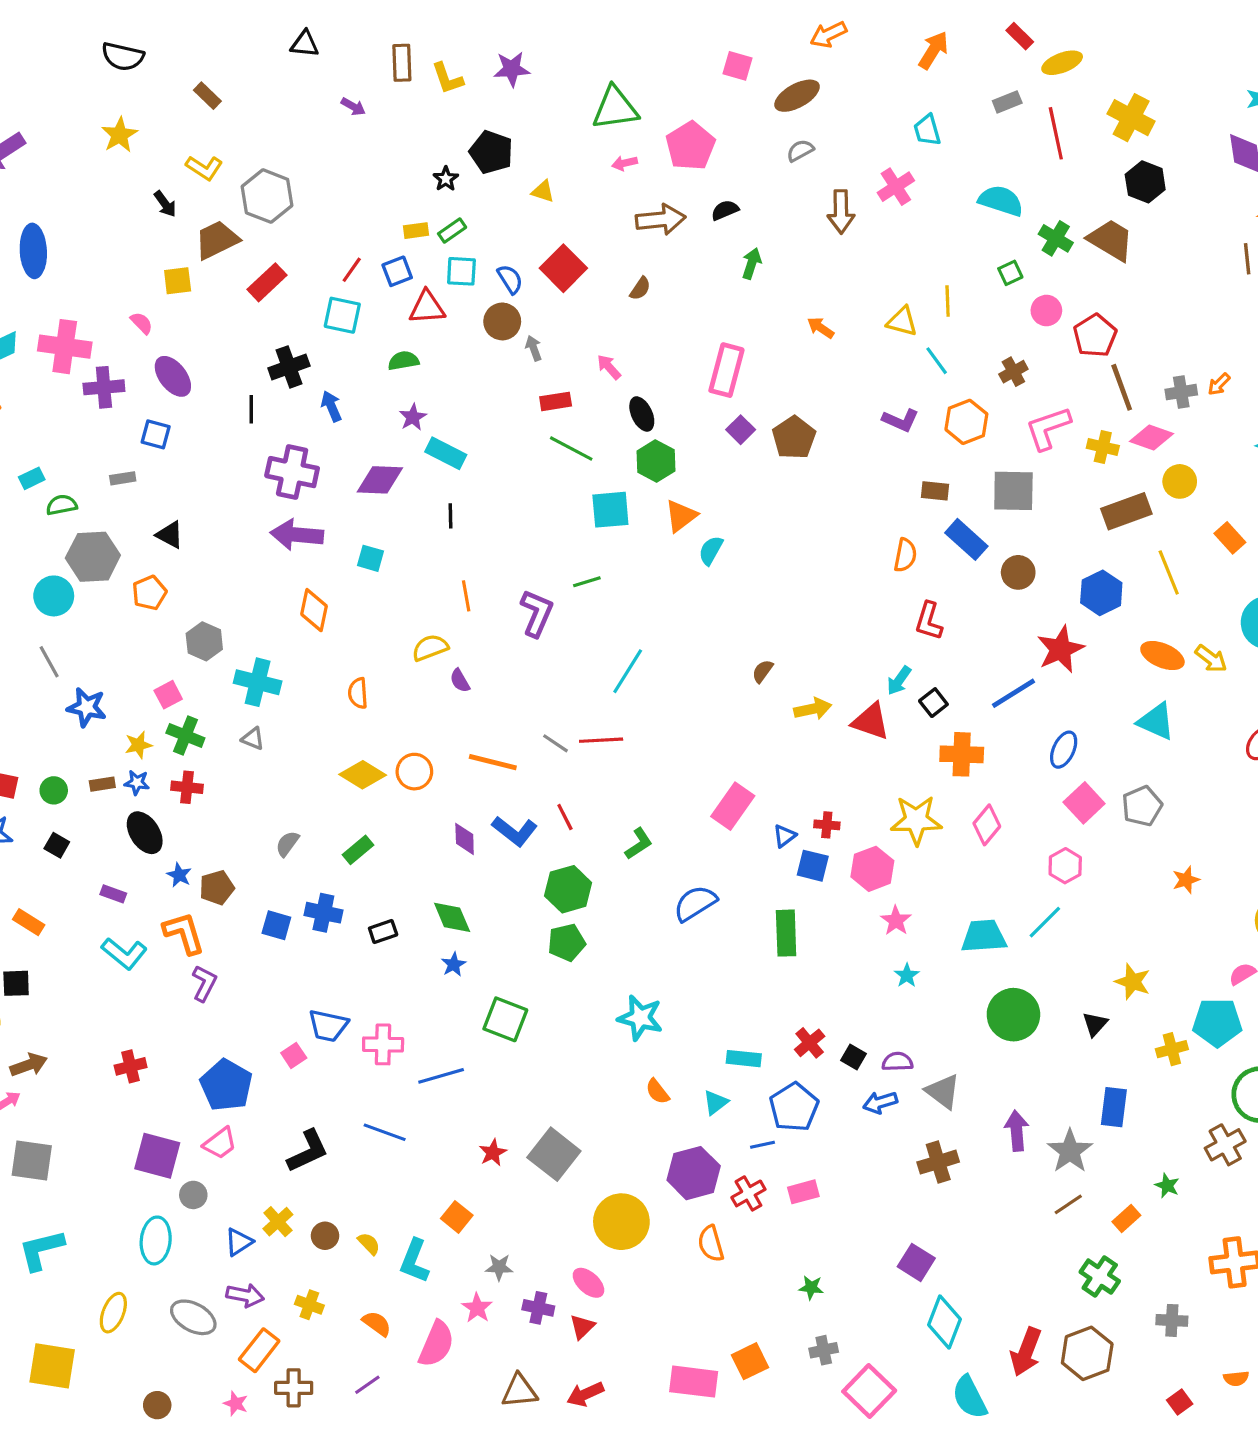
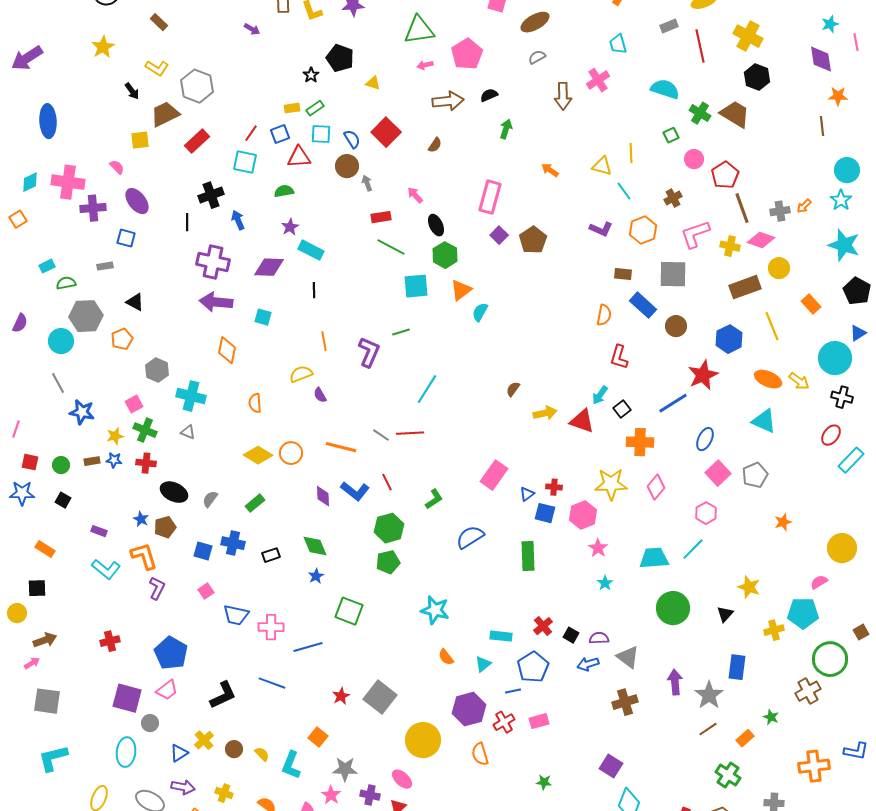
black ellipse: (145, 833) -> (174, 492), moved, turned -32
pink square: (294, 1055) -> (206, 591), moved
gray star: (499, 1267) -> (345, 769), size x1.4

